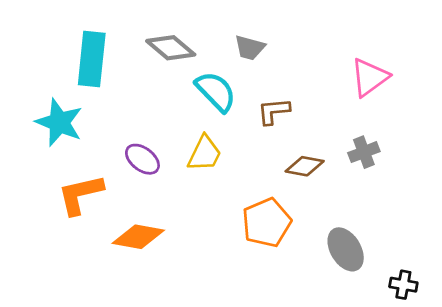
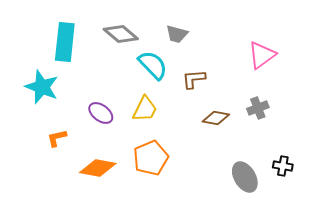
orange L-shape: (80, 194) -> (57, 138), size x0.6
orange pentagon: (267, 223) -> (151, 158), moved
black cross: (403, 285) -> (283, 166), moved

